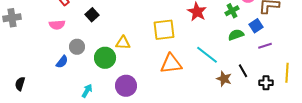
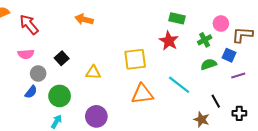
black square: (92, 15) -> (62, 58), moved
blue square: (256, 26) -> (229, 55), turned -32
gray circle: (77, 47) -> (38, 74), moved
green circle: (105, 58) -> (60, 96), moved
brown star: (224, 79) -> (201, 119), moved

